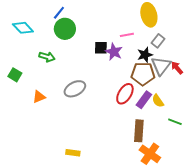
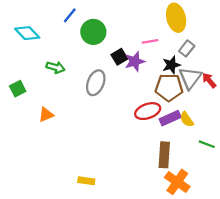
green circle: (65, 29) -> (93, 32), moved
black square: (101, 48) -> (119, 57), turned -32
purple star: (114, 52) -> (135, 61), turned 30
green square: (15, 75) -> (18, 89), turned 32
gray ellipse: (75, 89) -> (96, 83), moved, turned -40
red ellipse: (125, 94) -> (148, 111), turned 40
purple rectangle: (144, 100) -> (170, 118), turned 30

